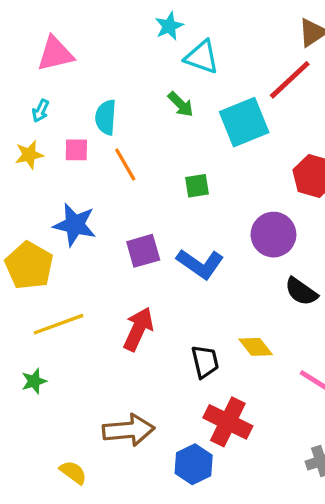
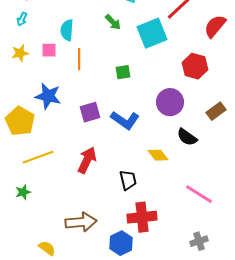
cyan arrow: (41, 111) -> (22, 19), moved
orange line: (125, 165) -> (79, 59), turned 30
yellow diamond: (256, 347) -> (158, 155), moved
red cross: (228, 422) -> (142, 217), turned -32

